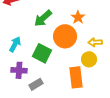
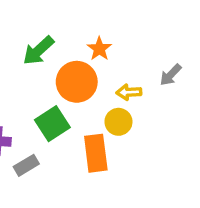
green square: (42, 53) -> (52, 124), moved, turned 30

